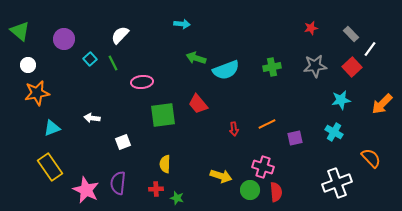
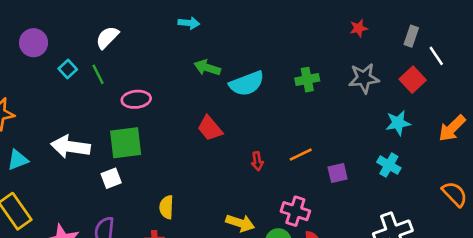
gray rectangle: (351, 34) -> (411, 36), turned 63
white line: (370, 49) -> (436, 56), turned -70
green square: (163, 115) -> (126, 143), moved
white arrow: (92, 118) -> (70, 147), size x1.8
orange semicircle: (371, 158) -> (455, 194), moved

